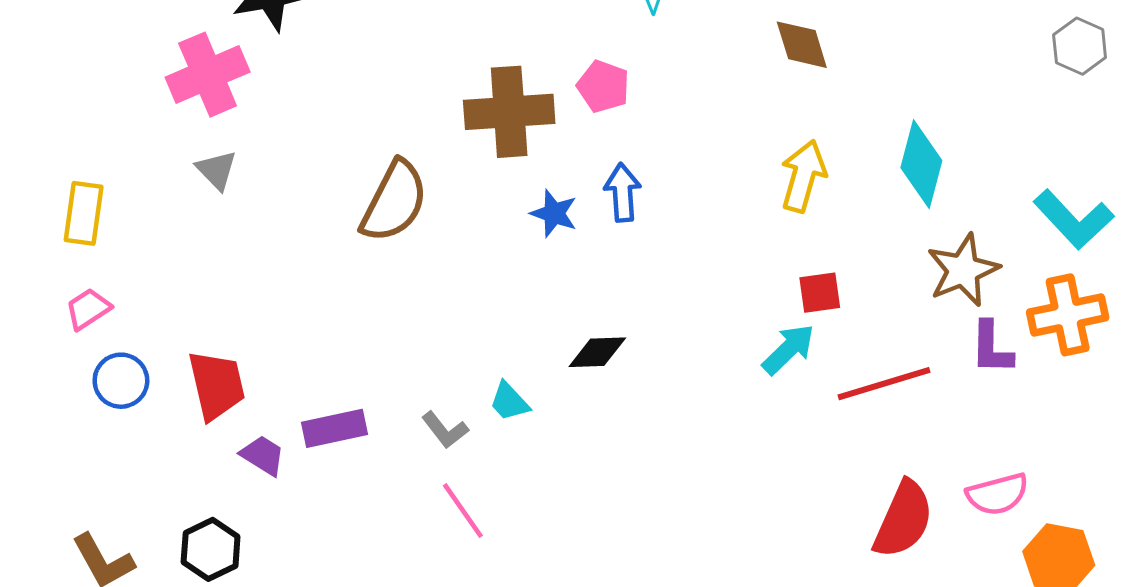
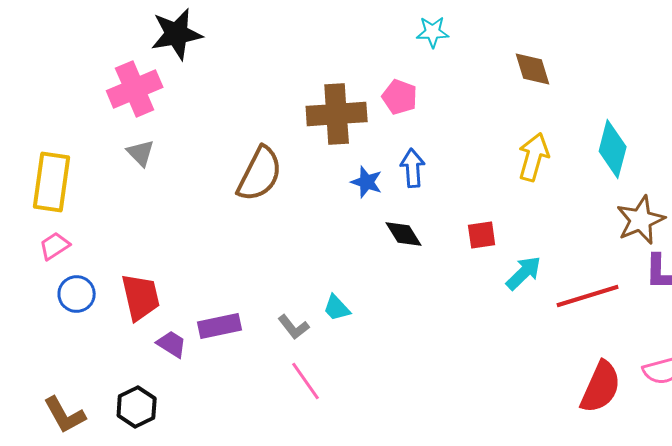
yellow rectangle: (84, 213) -> (52, 182), size x1.4
red square: (820, 293) -> (482, 235), moved
black diamond: (597, 352) -> (404, 234), moved, turned 60

